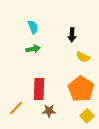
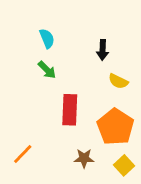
green arrow: (33, 49) -> (47, 70), turned 56
red rectangle: (39, 89) -> (70, 110), moved
brown star: (49, 111) -> (84, 158), moved

